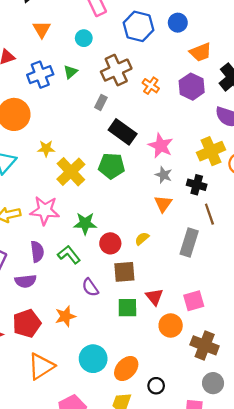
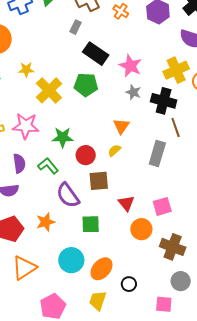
black cross: (197, 185) -> (164, 101), size x1.4
orange triangle: (163, 204) -> (121, 126), moved
purple semicircle: (90, 287) -> (68, 195), size x1.5
green square: (127, 308) -> (91, 224), moved

